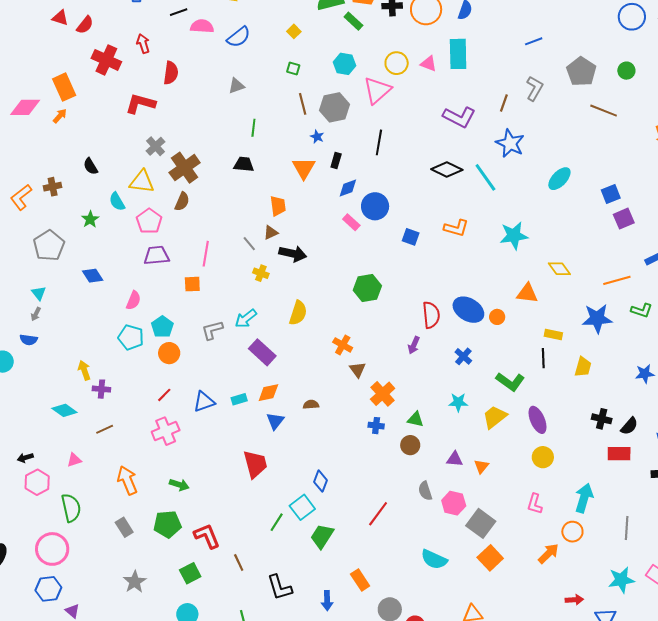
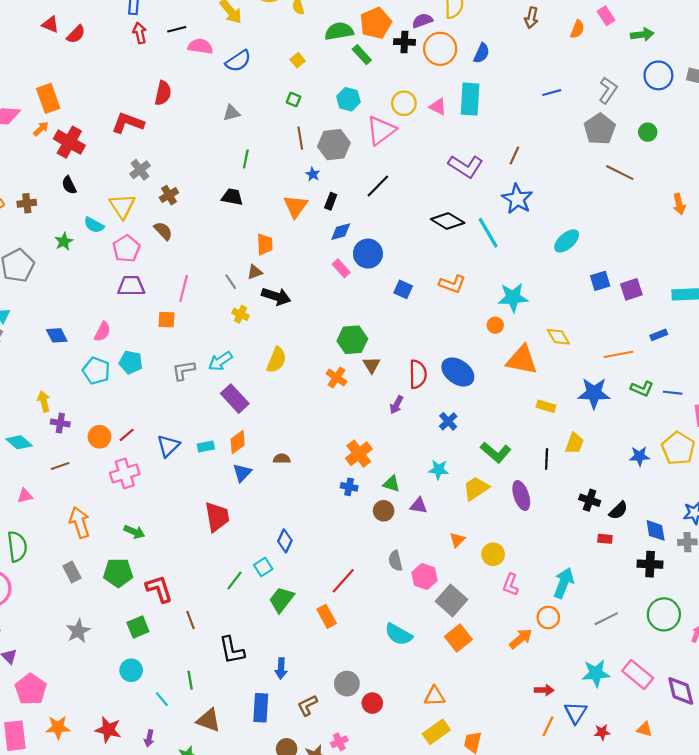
red arrow: (143, 44) -> (140, 33), moved
red cross: (106, 60) -> (69, 142), moved
gray L-shape: (535, 88) -> (608, 90), moved
black line: (379, 142) -> (378, 186), turned 30
brown cross: (185, 168) -> (169, 195), size x0.6
yellow triangle: (142, 182) -> (122, 206), turned 44
blue square: (611, 194) -> (600, 281), moved
cyan semicircle: (117, 202) -> (94, 225), turned -36
brown semicircle: (182, 202) -> (163, 231), turned -72
blue diamond: (93, 276) -> (57, 335), moved
orange triangle: (527, 293) -> (522, 360), size x1.4
orange circle: (497, 317) -> (495, 325), moved
cyan pentagon: (162, 327) -> (131, 362), turned -30
orange cross: (343, 345) -> (337, 378), moved
orange circle: (169, 353) -> (99, 437), moved
black line: (543, 358) -> (547, 459), moved
brown triangle: (358, 370) -> (372, 365), moved
orange diamond: (268, 393) -> (238, 442), turned -30
blue triangle: (204, 402) -> (168, 446), turned -30
red rectangle: (619, 454) -> (605, 539), size x0.6
yellow circle: (543, 457) -> (493, 554), moved
purple triangle: (455, 459) -> (419, 506), moved
cyan square: (302, 507) -> (263, 567), size x0.7
gray line: (627, 528) -> (606, 619), turned 55
orange rectangle: (360, 580) -> (327, 616), moved

